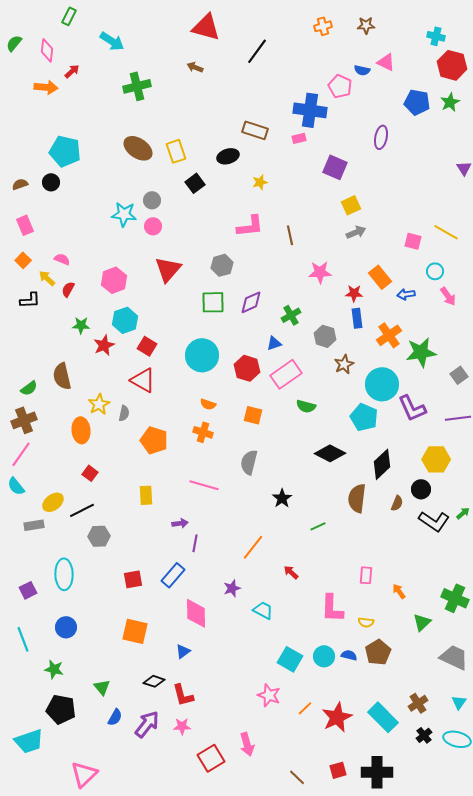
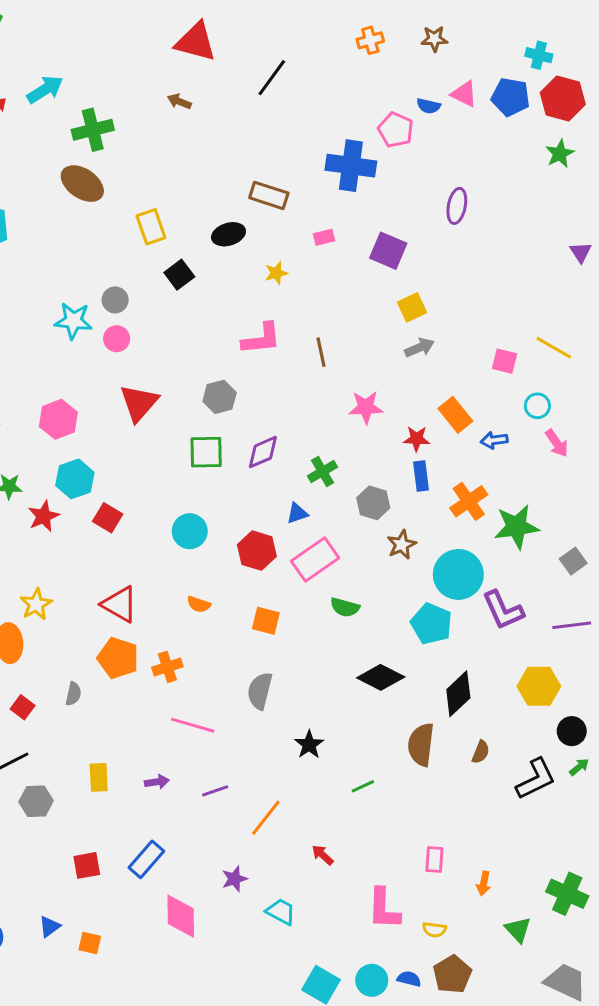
cyan arrow: (112, 41) -> (45, 90), moved, turned -65
blue pentagon: (417, 102) -> (511, 97), moved
pink rectangle: (299, 138) -> (324, 237), moved
brown ellipse: (138, 148) -> (82, 184), moved
cyan circle: (202, 355) -> (190, 531), size x0.7
red triangle: (143, 380) -> (120, 604), moved
gray semicircle: (124, 413) -> (73, 694), moved
orange cross: (203, 432) -> (167, 667), moved, turned -36
black circle: (421, 489) -> (572, 731), moved
yellow rectangle: (146, 495) -> (99, 777), moved
black L-shape: (434, 521) -> (536, 779), turned -60
purple line: (195, 543) -> (215, 791), moved, turned 60
orange arrow: (399, 591) -> (484, 883), turned -133
green triangle: (422, 622) -> (518, 930), turned -30
orange square: (135, 631) -> (90, 943), size x0.6
blue triangle: (183, 651) -> (49, 927), moved

